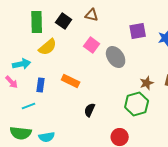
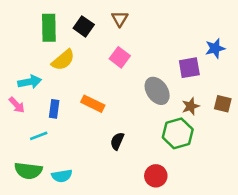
brown triangle: (92, 15) -> (120, 19), turned 48
purple square: (138, 31) -> (189, 68), moved
gray ellipse: (116, 57) -> (157, 91), moved

